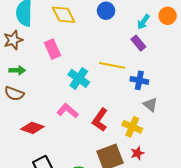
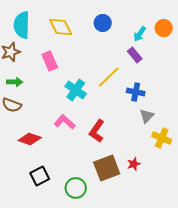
yellow line: (112, 65) -> (109, 77), turned -55
gray triangle: (150, 105) -> (147, 116), turned 35
yellow cross: (132, 127) -> (162, 138), moved

